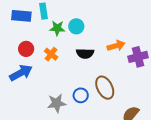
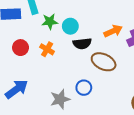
cyan circle: (76, 26) -> (70, 26), moved
blue arrow: (21, 73) -> (17, 89), moved
brown ellipse: (105, 88) -> (104, 62), moved, turned -30

